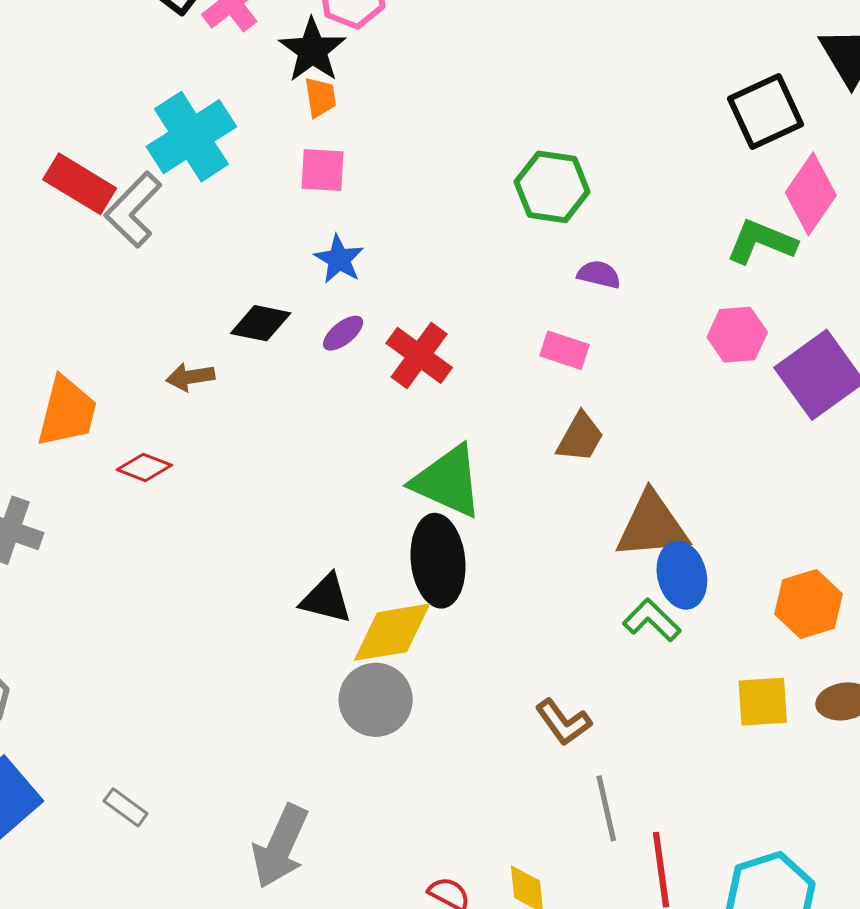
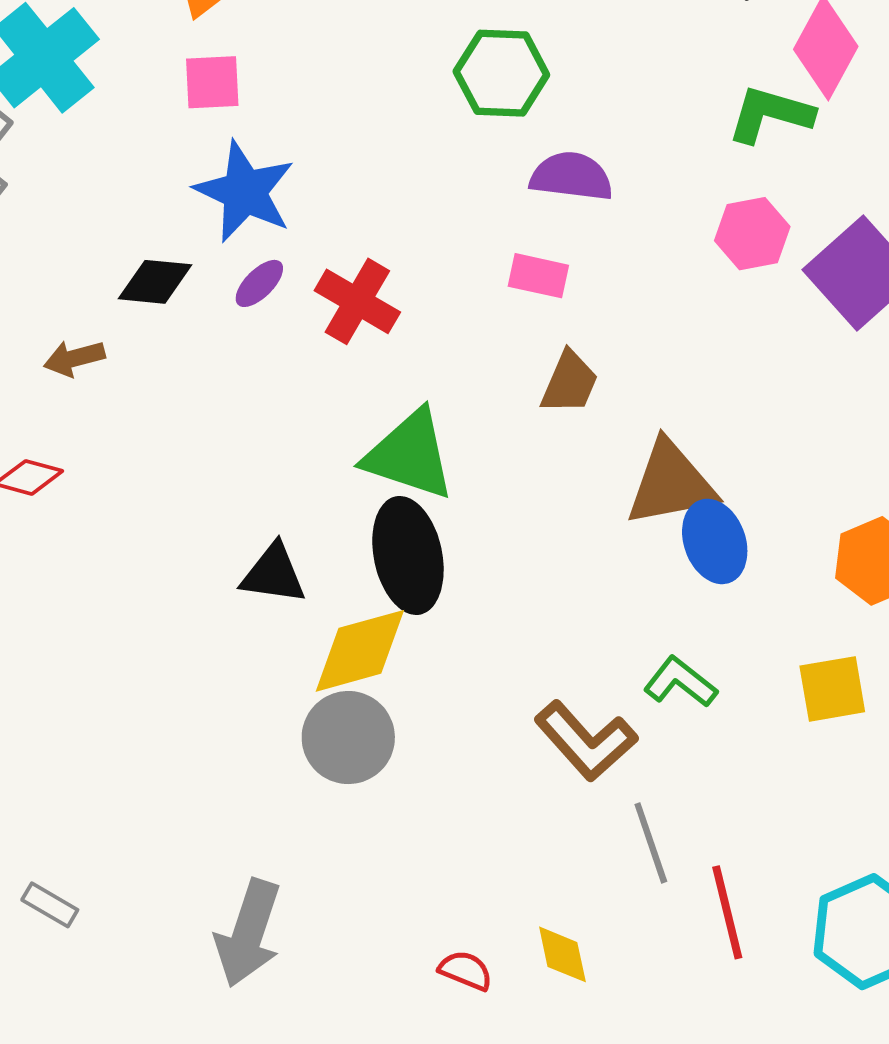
blue star: (339, 259) -> (245, 192), size x1.6
purple semicircle: (599, 274) -> (571, 176), size x1.5
black triangle: (326, 599) -> (273, 574), moved
green L-shape: (652, 620) -> (680, 682), moved
brown L-shape: (563, 722) -> (586, 741), size x1.4

